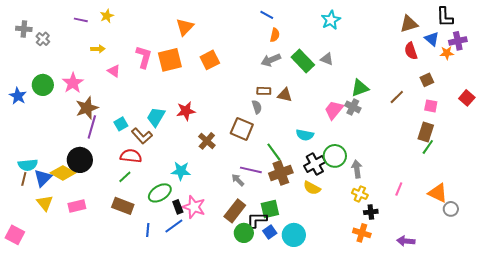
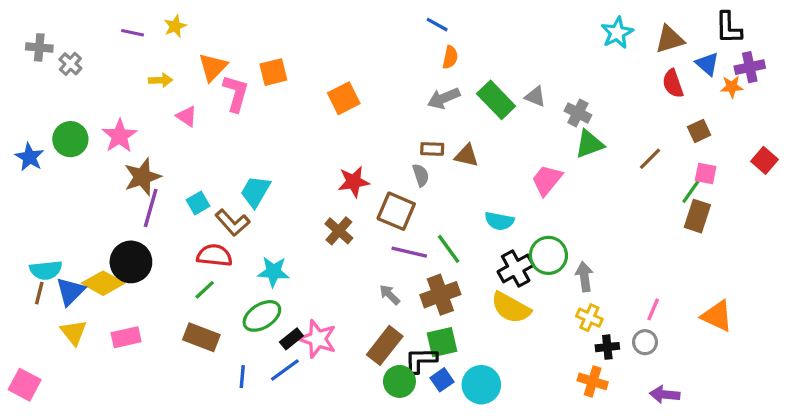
cyan star: (331, 20) -> (617, 33), moved
orange triangle: (185, 27) -> (213, 67), moved
orange square: (170, 60) -> (273, 72), moved, size x0.7
gray cross: (353, 107) -> (578, 113), moved
red star: (186, 111) -> (354, 182), moved
green line: (428, 147) -> (691, 192), moved
purple line: (251, 170) -> (409, 252), moved
cyan star: (181, 171) -> (273, 272), moved
brown cross: (281, 173) -> (440, 295), moved
yellow semicircle: (312, 188) -> (511, 308), size x1.4
black rectangle: (178, 207) -> (291, 339), turned 72
gray circle: (451, 209) -> (645, 342), moved

